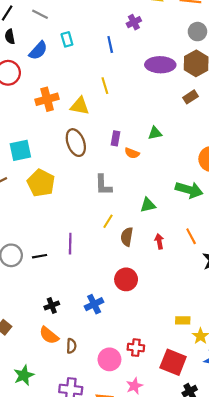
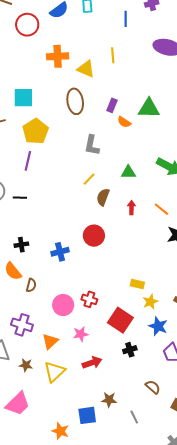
green triangle: (155, 133) -> (149, 108), size x1.6
orange line: (191, 236) -> (161, 209), turned -35
purple line: (70, 244) -> (28, 161), moved

